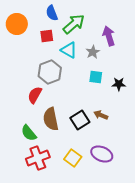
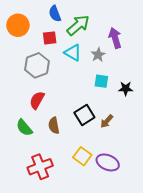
gray hexagon: (50, 72) -> (37, 65), moved
brown arrow: (101, 115) -> (107, 121), turned -72
brown semicircle: (51, 119) -> (54, 126), size x0.7
black square: (80, 120) -> (84, 115), moved
green semicircle: (29, 133) -> (24, 128), moved
yellow square: (73, 158) -> (82, 156), moved

